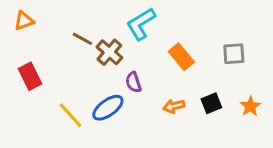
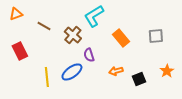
brown line: (82, 39) -> (44, 26), moved
black square: (211, 103) -> (139, 79), moved
yellow line: (70, 115) -> (47, 77), turned 36

